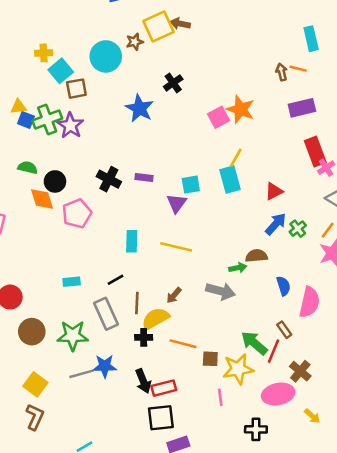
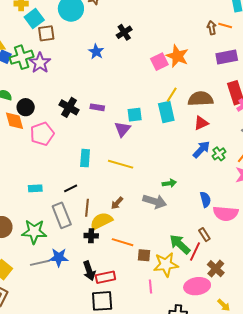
blue star: (139, 108) -> (96, 52), size x0.7
brown semicircle: (256, 256) -> (201, 99), moved, size x1.4
pink semicircle: (309, 302) -> (226, 213), turned 80

